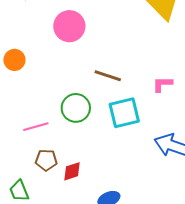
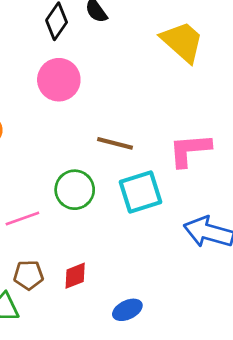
pink L-shape: (162, 84) -> (190, 150), size x1.6
brown pentagon: (46, 160) -> (29, 275), moved

